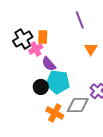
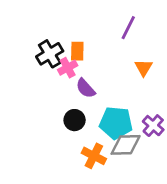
purple line: (80, 20) -> (128, 28), turned 48
cyan pentagon: (58, 82) -> (116, 123), moved

